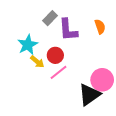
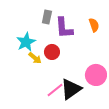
gray rectangle: (50, 18) -> (47, 17), turned -32
pink line: (59, 72) -> (55, 90), moved
black triangle: (89, 95) -> (71, 89), moved

